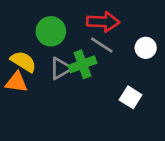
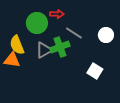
red arrow: (103, 22) -> (57, 14), moved, size x0.6
yellow semicircle: (23, 62) -> (17, 45), turned -144

